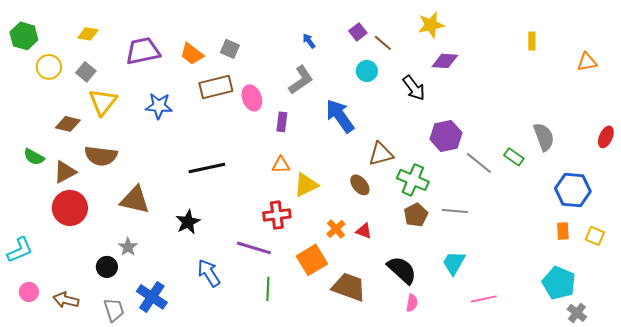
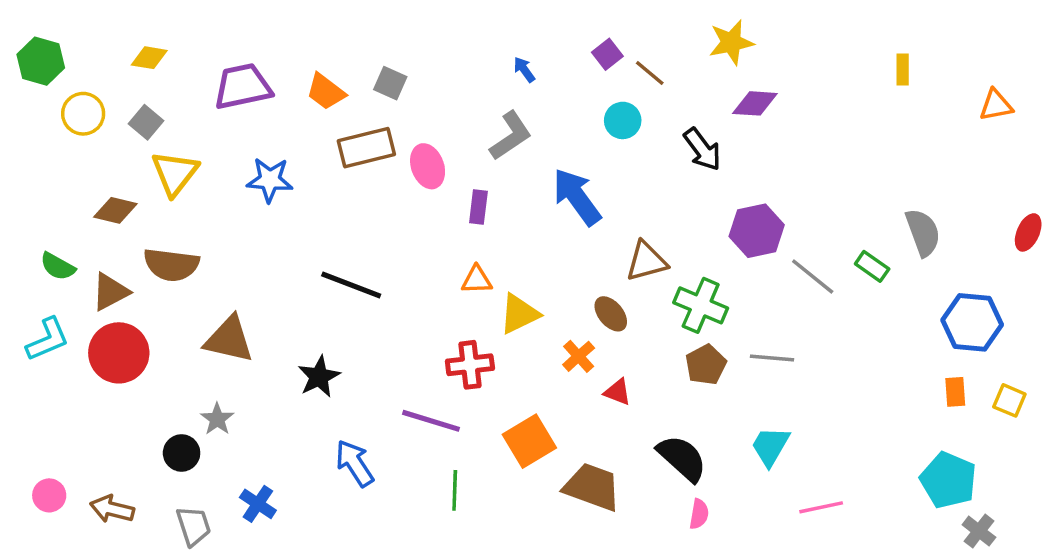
black line: (207, 168) -> (351, 285), turned 33
orange cross: (336, 229) -> (579, 356), moved
cyan L-shape: (20, 250) -> (48, 339), moved
blue cross: (152, 297) -> (258, 504), size x0.7

